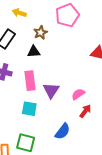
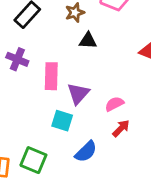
black triangle: (34, 52) -> (88, 41), moved
cyan square: (29, 109) -> (62, 121), moved

